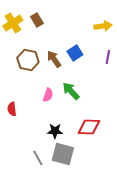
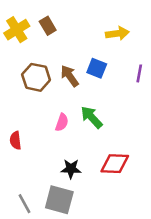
yellow arrow: (103, 26) -> (117, 33), moved
blue square: (75, 53) -> (97, 68), turned -35
gray square: (63, 154) -> (59, 200), moved
gray line: (38, 158) -> (24, 204), moved

